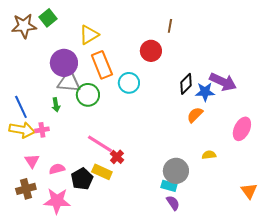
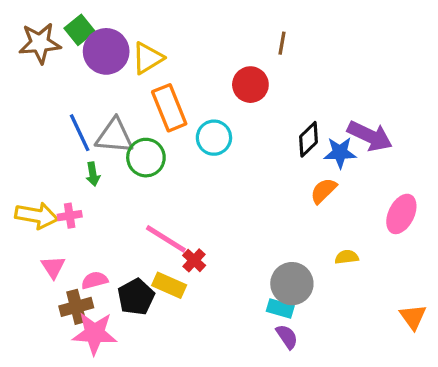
purple circle: (64, 63) -> (106, 51), moved
blue line: (21, 107) -> (80, 133), moved
brown cross: (26, 189) -> (76, 307), moved

